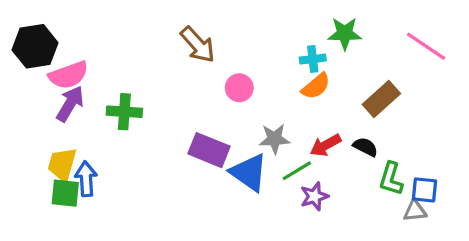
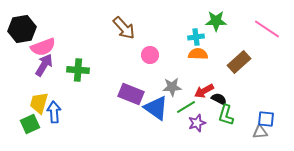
orange semicircle: (316, 86) -> (198, 54), turned -138
black semicircle: (365, 147) -> (219, 99), moved
green L-shape: (391, 179) -> (226, 115), moved
green square: (65, 193) -> (30, 124), moved, turned -30

